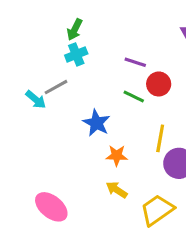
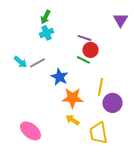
red circle: (159, 84) -> (90, 50), moved
gray line: (56, 87) -> (38, 63), moved
orange star: (117, 156) -> (72, 98), size x1.5
yellow trapezoid: (157, 210) -> (98, 133), turned -65

